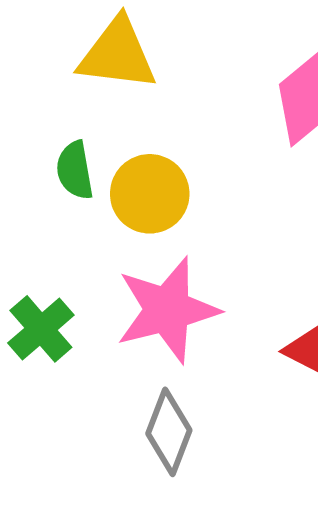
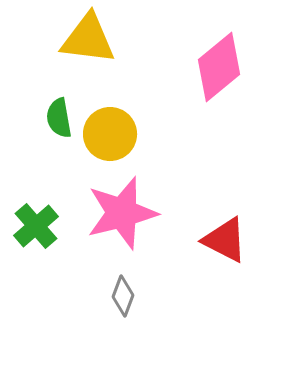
gray diamond: (169, 432) -> (123, 296), size x0.7

